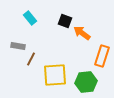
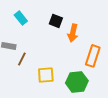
orange arrow: (82, 33) -> (73, 33), turned -114
yellow square: (55, 75) -> (46, 75), size x0.7

